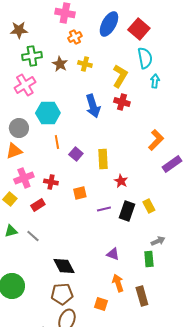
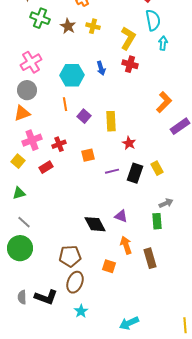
green cross: (32, 56) -> (40, 18), turned 30
pink cross: (25, 85) -> (31, 62), moved
blue arrow: (93, 106) -> (101, 68), size x0.6
cyan hexagon: (48, 113) -> (72, 75), moved
red cross: (51, 182) -> (59, 144), turned -32
gray line: (33, 236) -> (24, 222), moved
black diamond: (64, 266) -> (95, 224), moved

